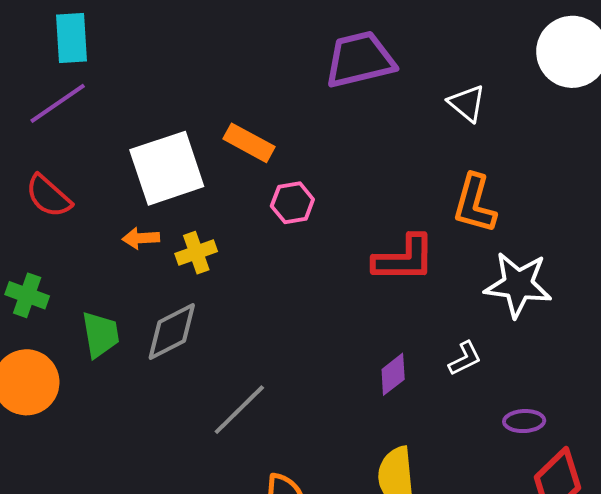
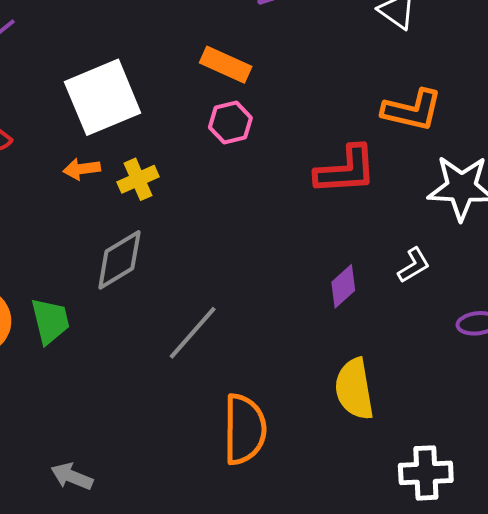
orange rectangle: (249, 143) -> (226, 65), moved
orange L-shape: (475, 204) -> (412, 110), turned -88
green trapezoid: (101, 334) -> (50, 321), moved

